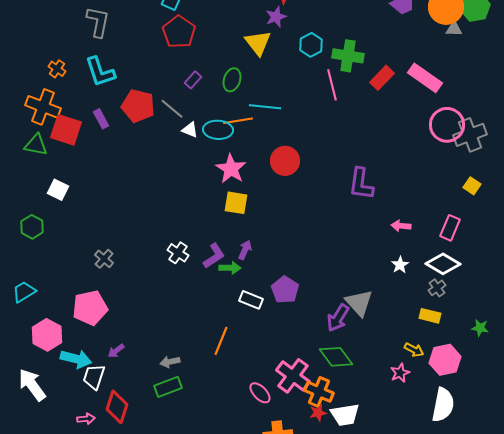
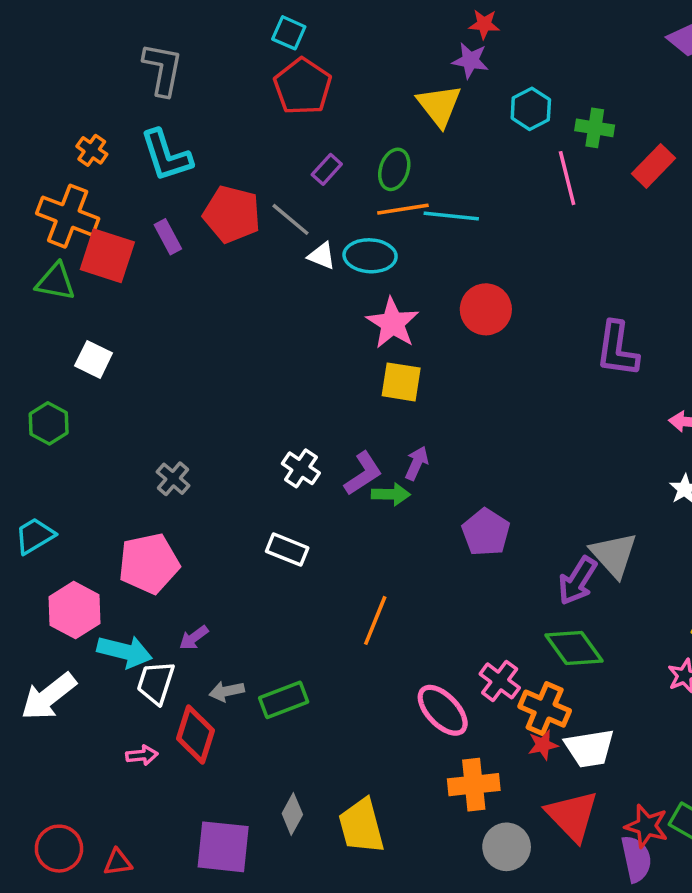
purple star: (276, 17) -> (470, 60), turned 30
green cross: (348, 56) -> (595, 128), size x0.7
orange line: (238, 121) -> (403, 209), moved
white rectangle: (251, 300) -> (287, 550), moved
gray arrow: (170, 362) -> (227, 691), moved
pink cross: (293, 376) -> (500, 681), size x0.7
white arrow: (32, 385) -> (49, 696), turned -92
pink ellipse: (260, 393) -> (443, 710), size x1.4

